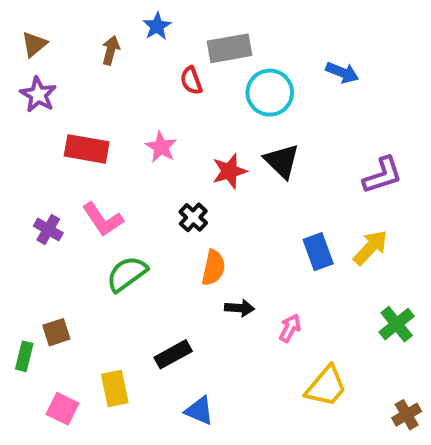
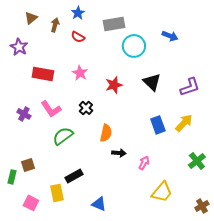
brown triangle: (34, 44) -> (31, 18), moved
red semicircle: (191, 81) -> (78, 37), moved, turned -40
black triangle: (282, 161) -> (152, 82), moved
black cross: (193, 217) -> (86, 108), moved
black rectangle: (173, 354) -> (74, 176), moved

